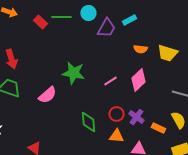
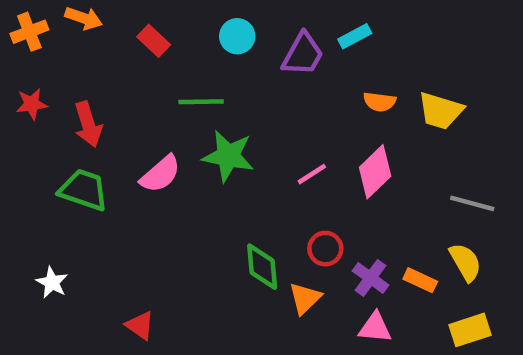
cyan circle: (88, 13) -> (237, 36), moved
green line: (61, 17) -> (201, 102), moved
pink semicircle: (47, 95) -> (160, 174), moved
purple cross: (136, 117) -> (371, 278), moved
orange triangle: (116, 136) -> (305, 298), moved, turned -49

